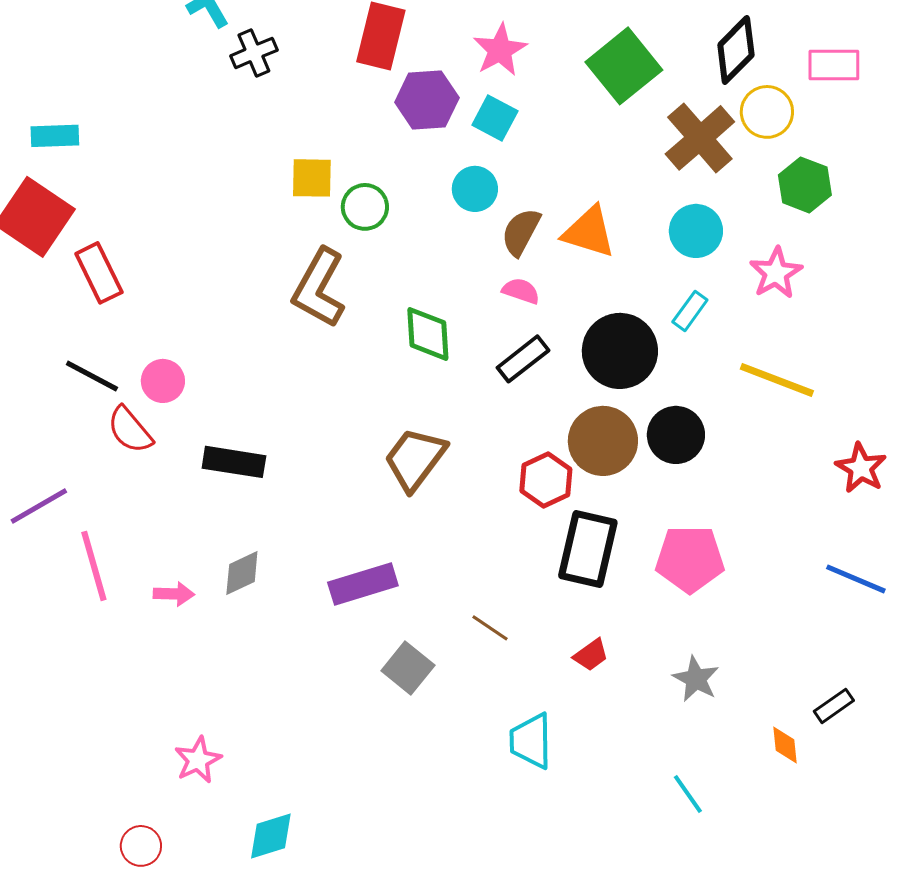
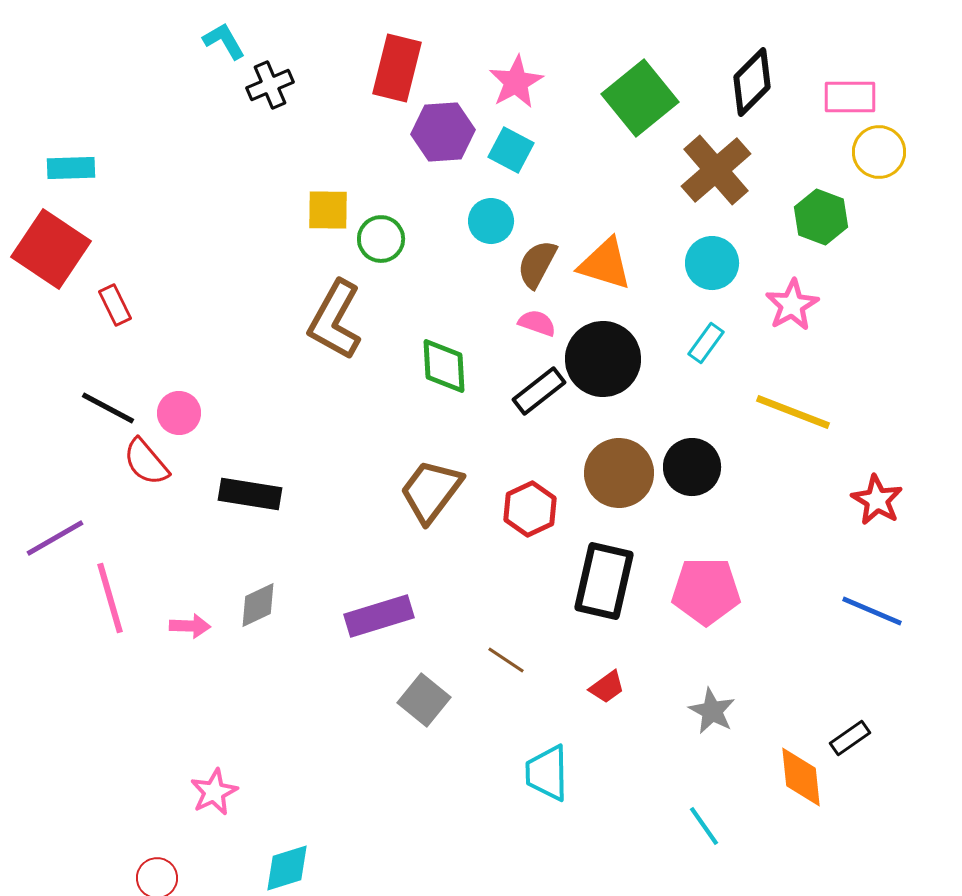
yellow circle: (767, 112) -> (879, 152), moved
red rectangle: (99, 273) -> (115, 305), size x0.7
black circle: (620, 351) -> (603, 359), moved
red hexagon: (546, 480) -> (530, 509), moved
orange diamond: (785, 745) -> (801, 777), size x1.6

